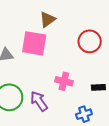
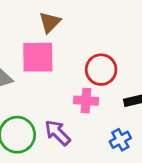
red circle: (90, 41) -> (101, 70), moved

